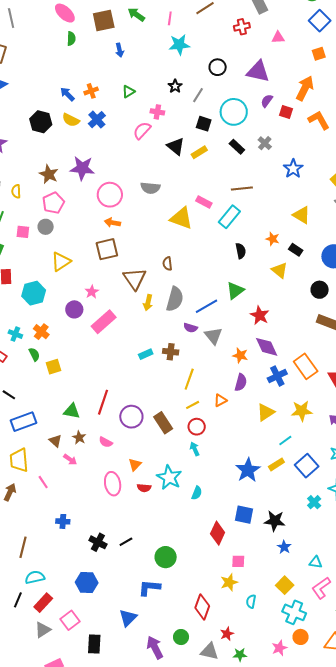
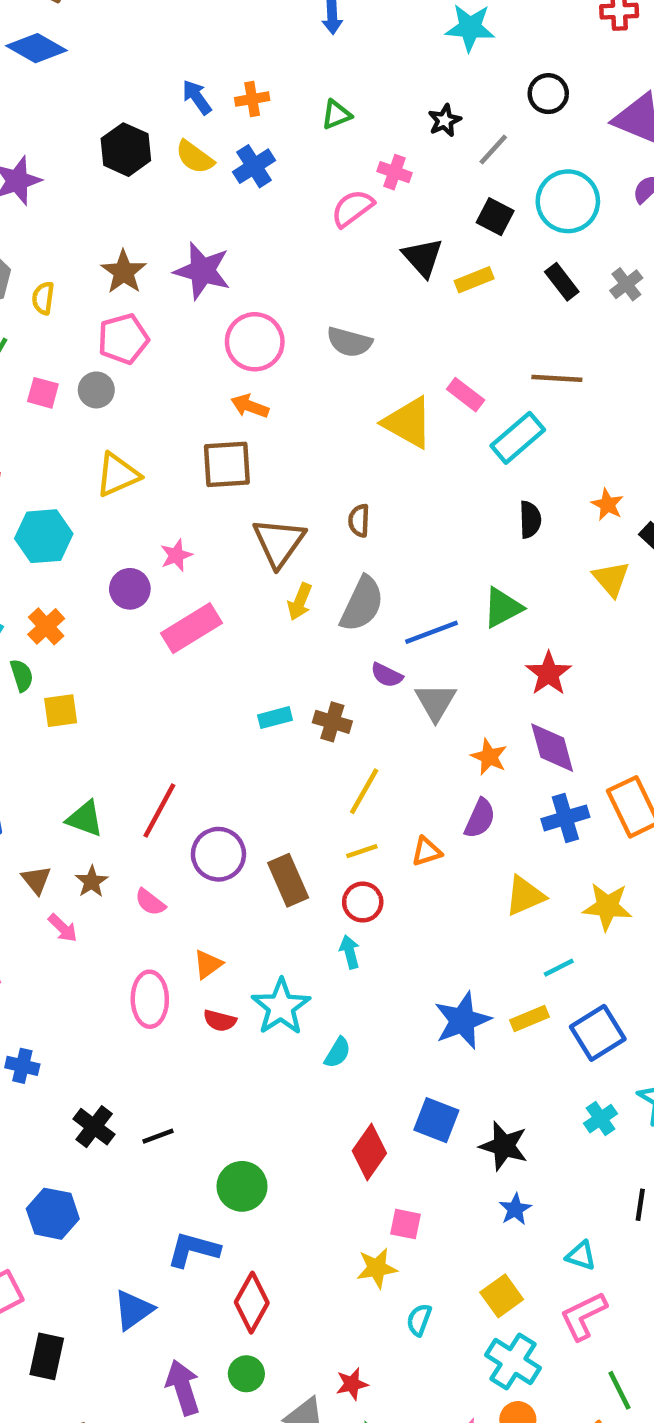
red diamond: (202, 607) -> (252, 1303), moved

